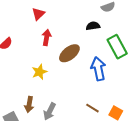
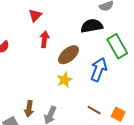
black semicircle: (93, 26) -> (92, 26), size x1.5
blue arrow: (98, 69) -> (99, 70), turned 35
yellow star: (39, 72) -> (65, 80), moved

